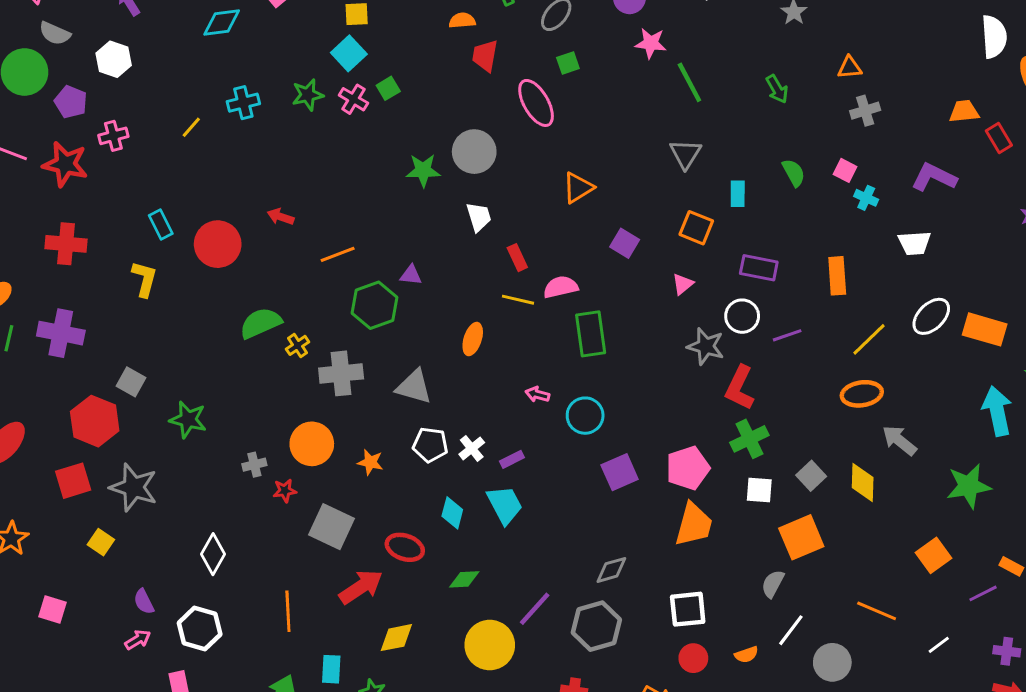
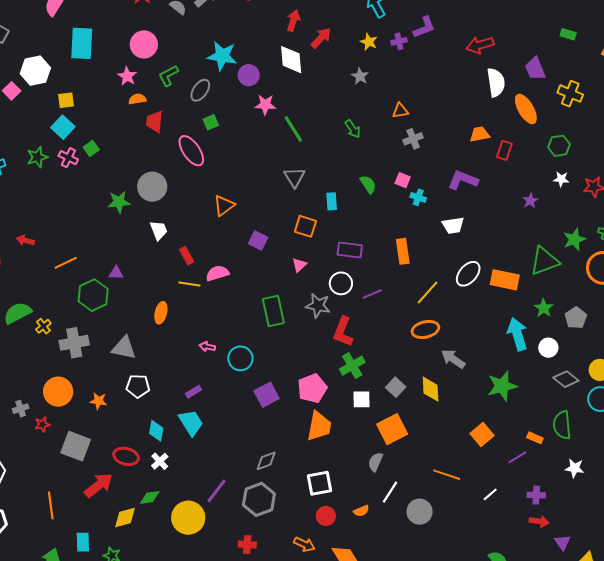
red rectangle: (999, 138) -> (504, 150), turned 54
green rectangle: (591, 334) -> (273, 311), moved
white cross: (472, 448) -> (160, 461), moved
green diamond: (464, 579) -> (150, 497), moved

